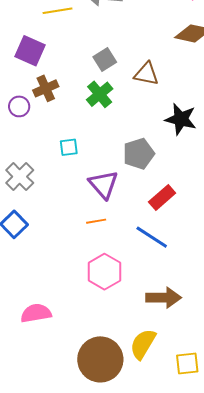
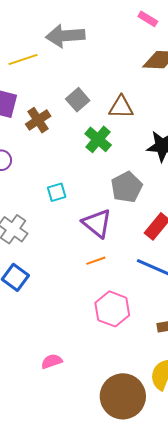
brown cross: (46, 88) -> (38, 120), moved
green cross: (100, 94) -> (98, 139), moved
pink semicircle: (36, 313) -> (52, 361), size x0.7

